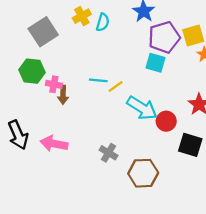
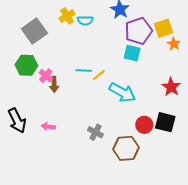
cyan semicircle: (103, 22) -> (85, 20), turned 77
pink cross: (54, 84) -> (46, 76), turned 32
red circle: (166, 121) -> (144, 125), moved
pink arrow: (54, 144) -> (48, 127), size x0.6

